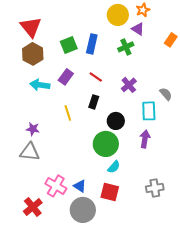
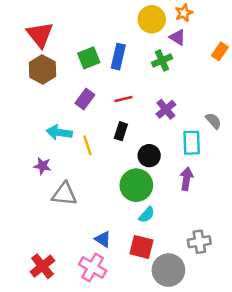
red line: (96, 77) -> (123, 99), turned -48
cyan arrow: (40, 85) -> (59, 132), moved
gray triangle: (30, 152) -> (64, 194), moved
pink cross: (56, 186) -> (93, 267), moved
gray circle: (83, 210) -> (168, 270), moved

